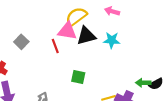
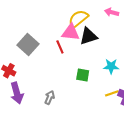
cyan star: (112, 40) -> (111, 66), moved
gray square: (21, 42) -> (28, 44), size x1.5

